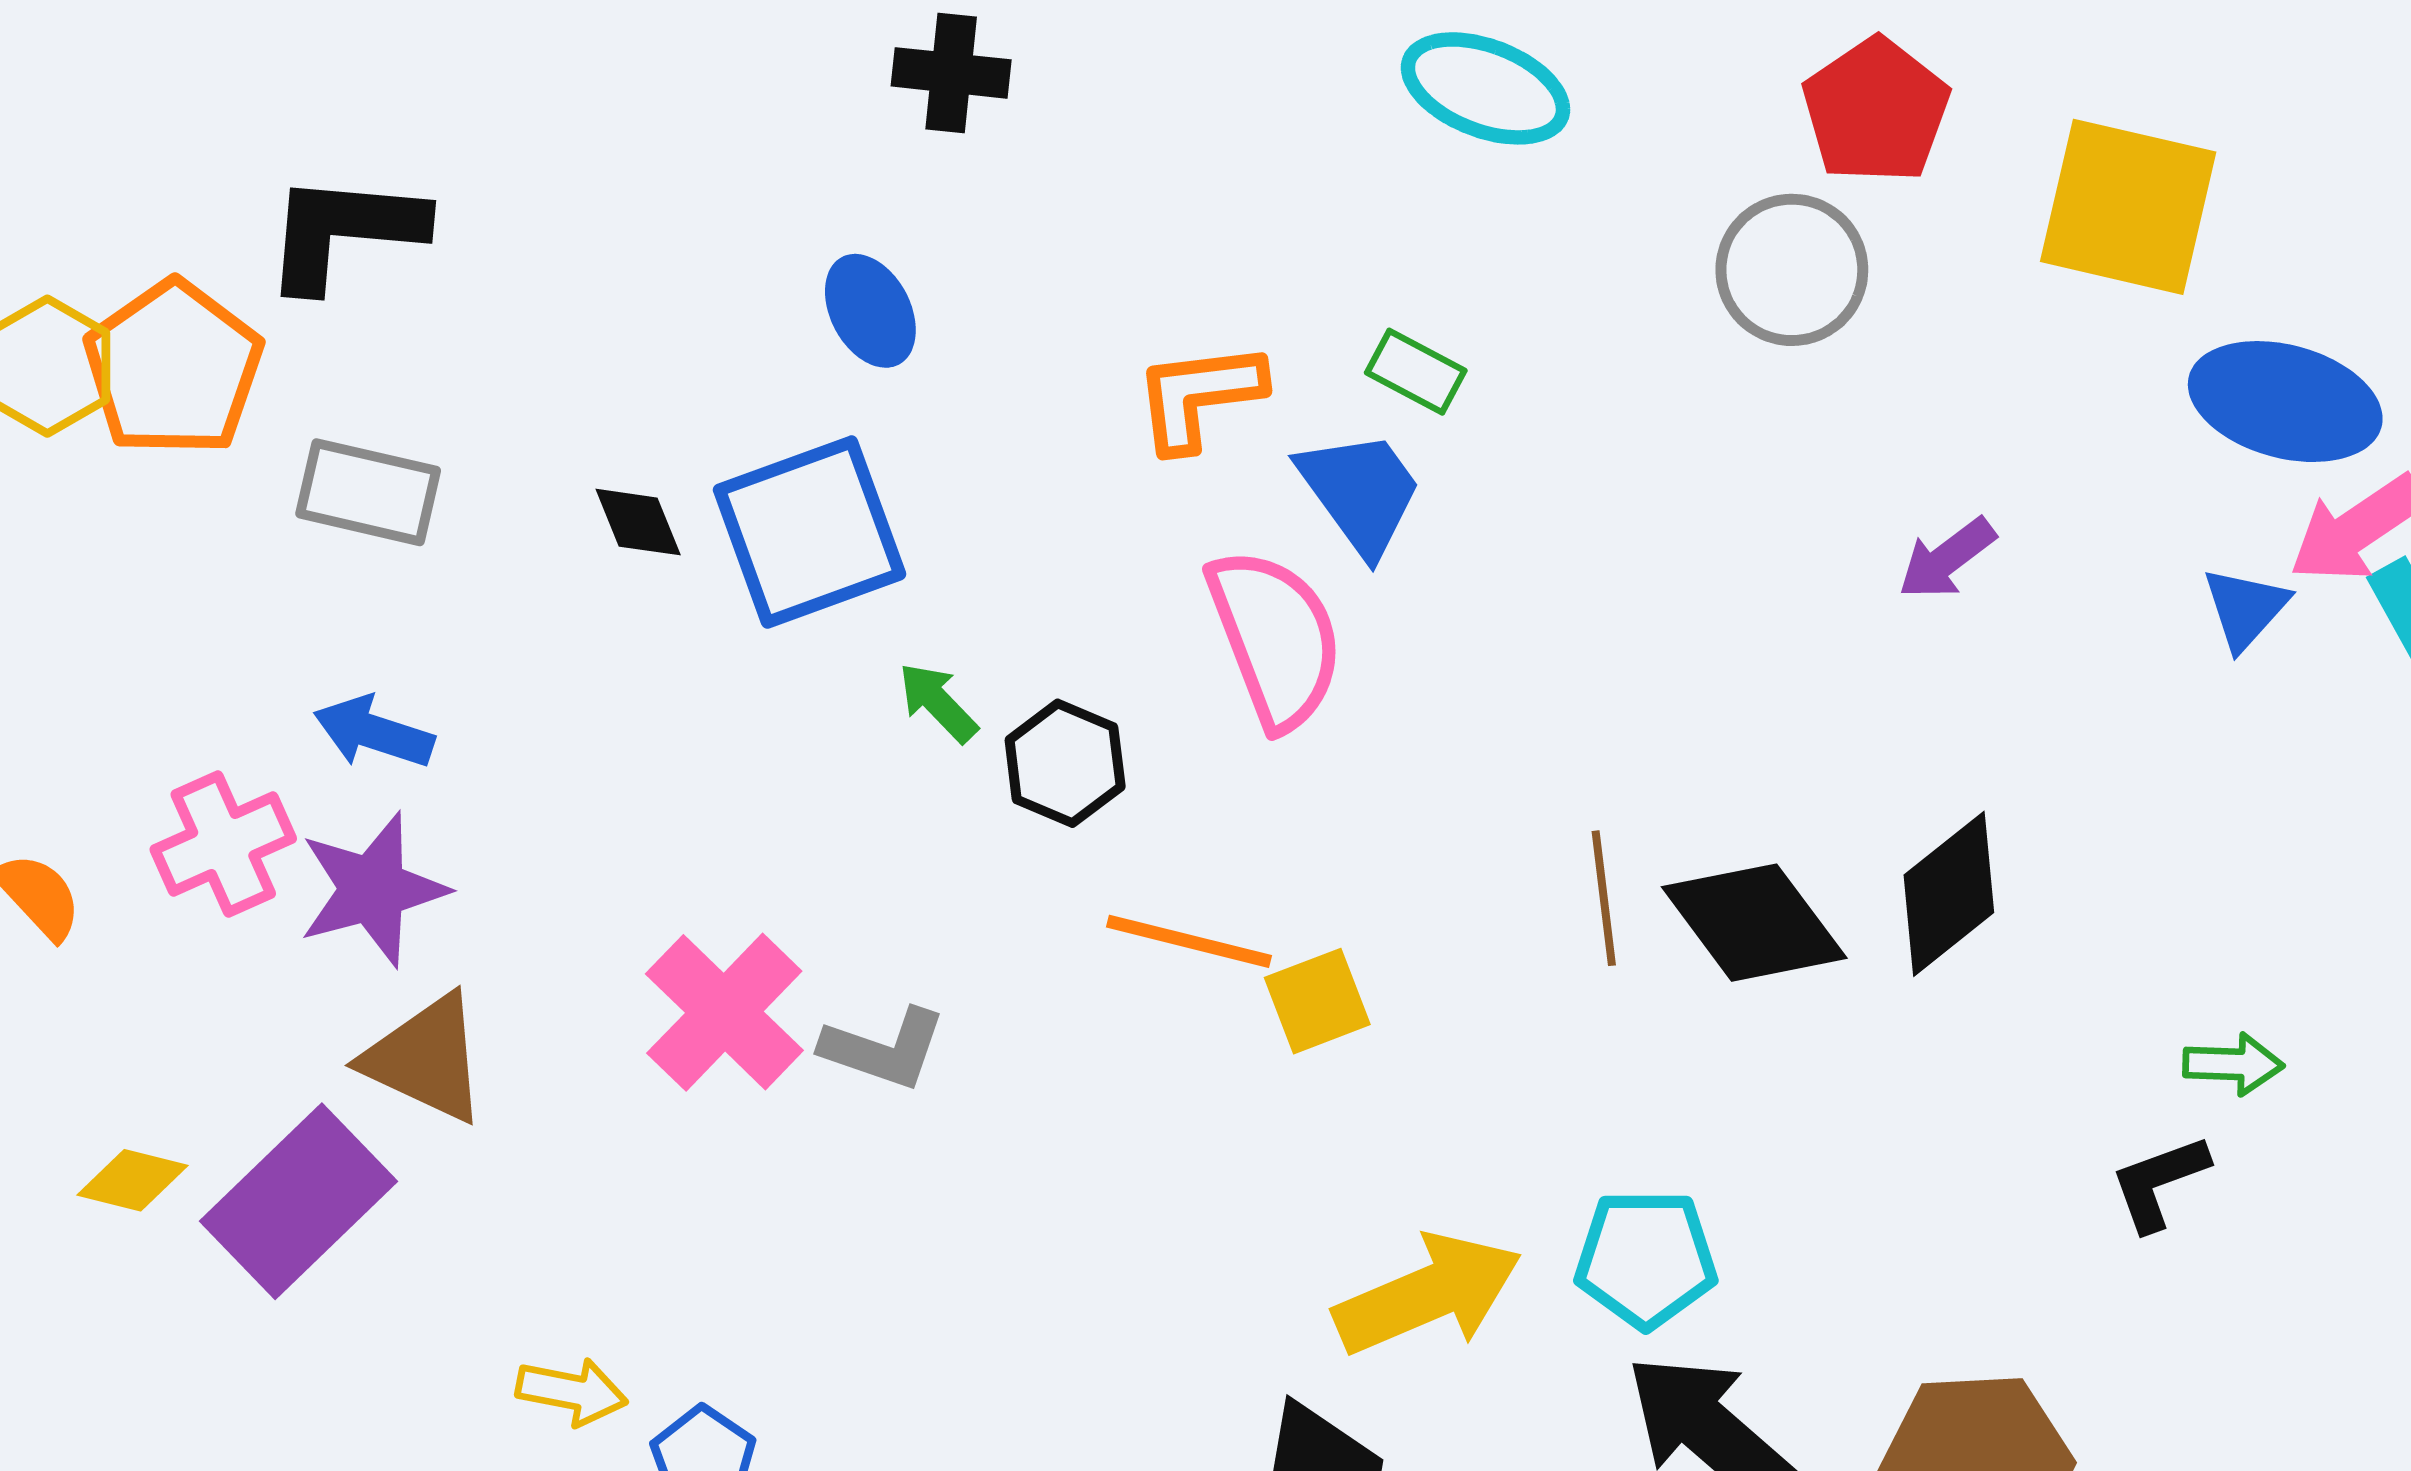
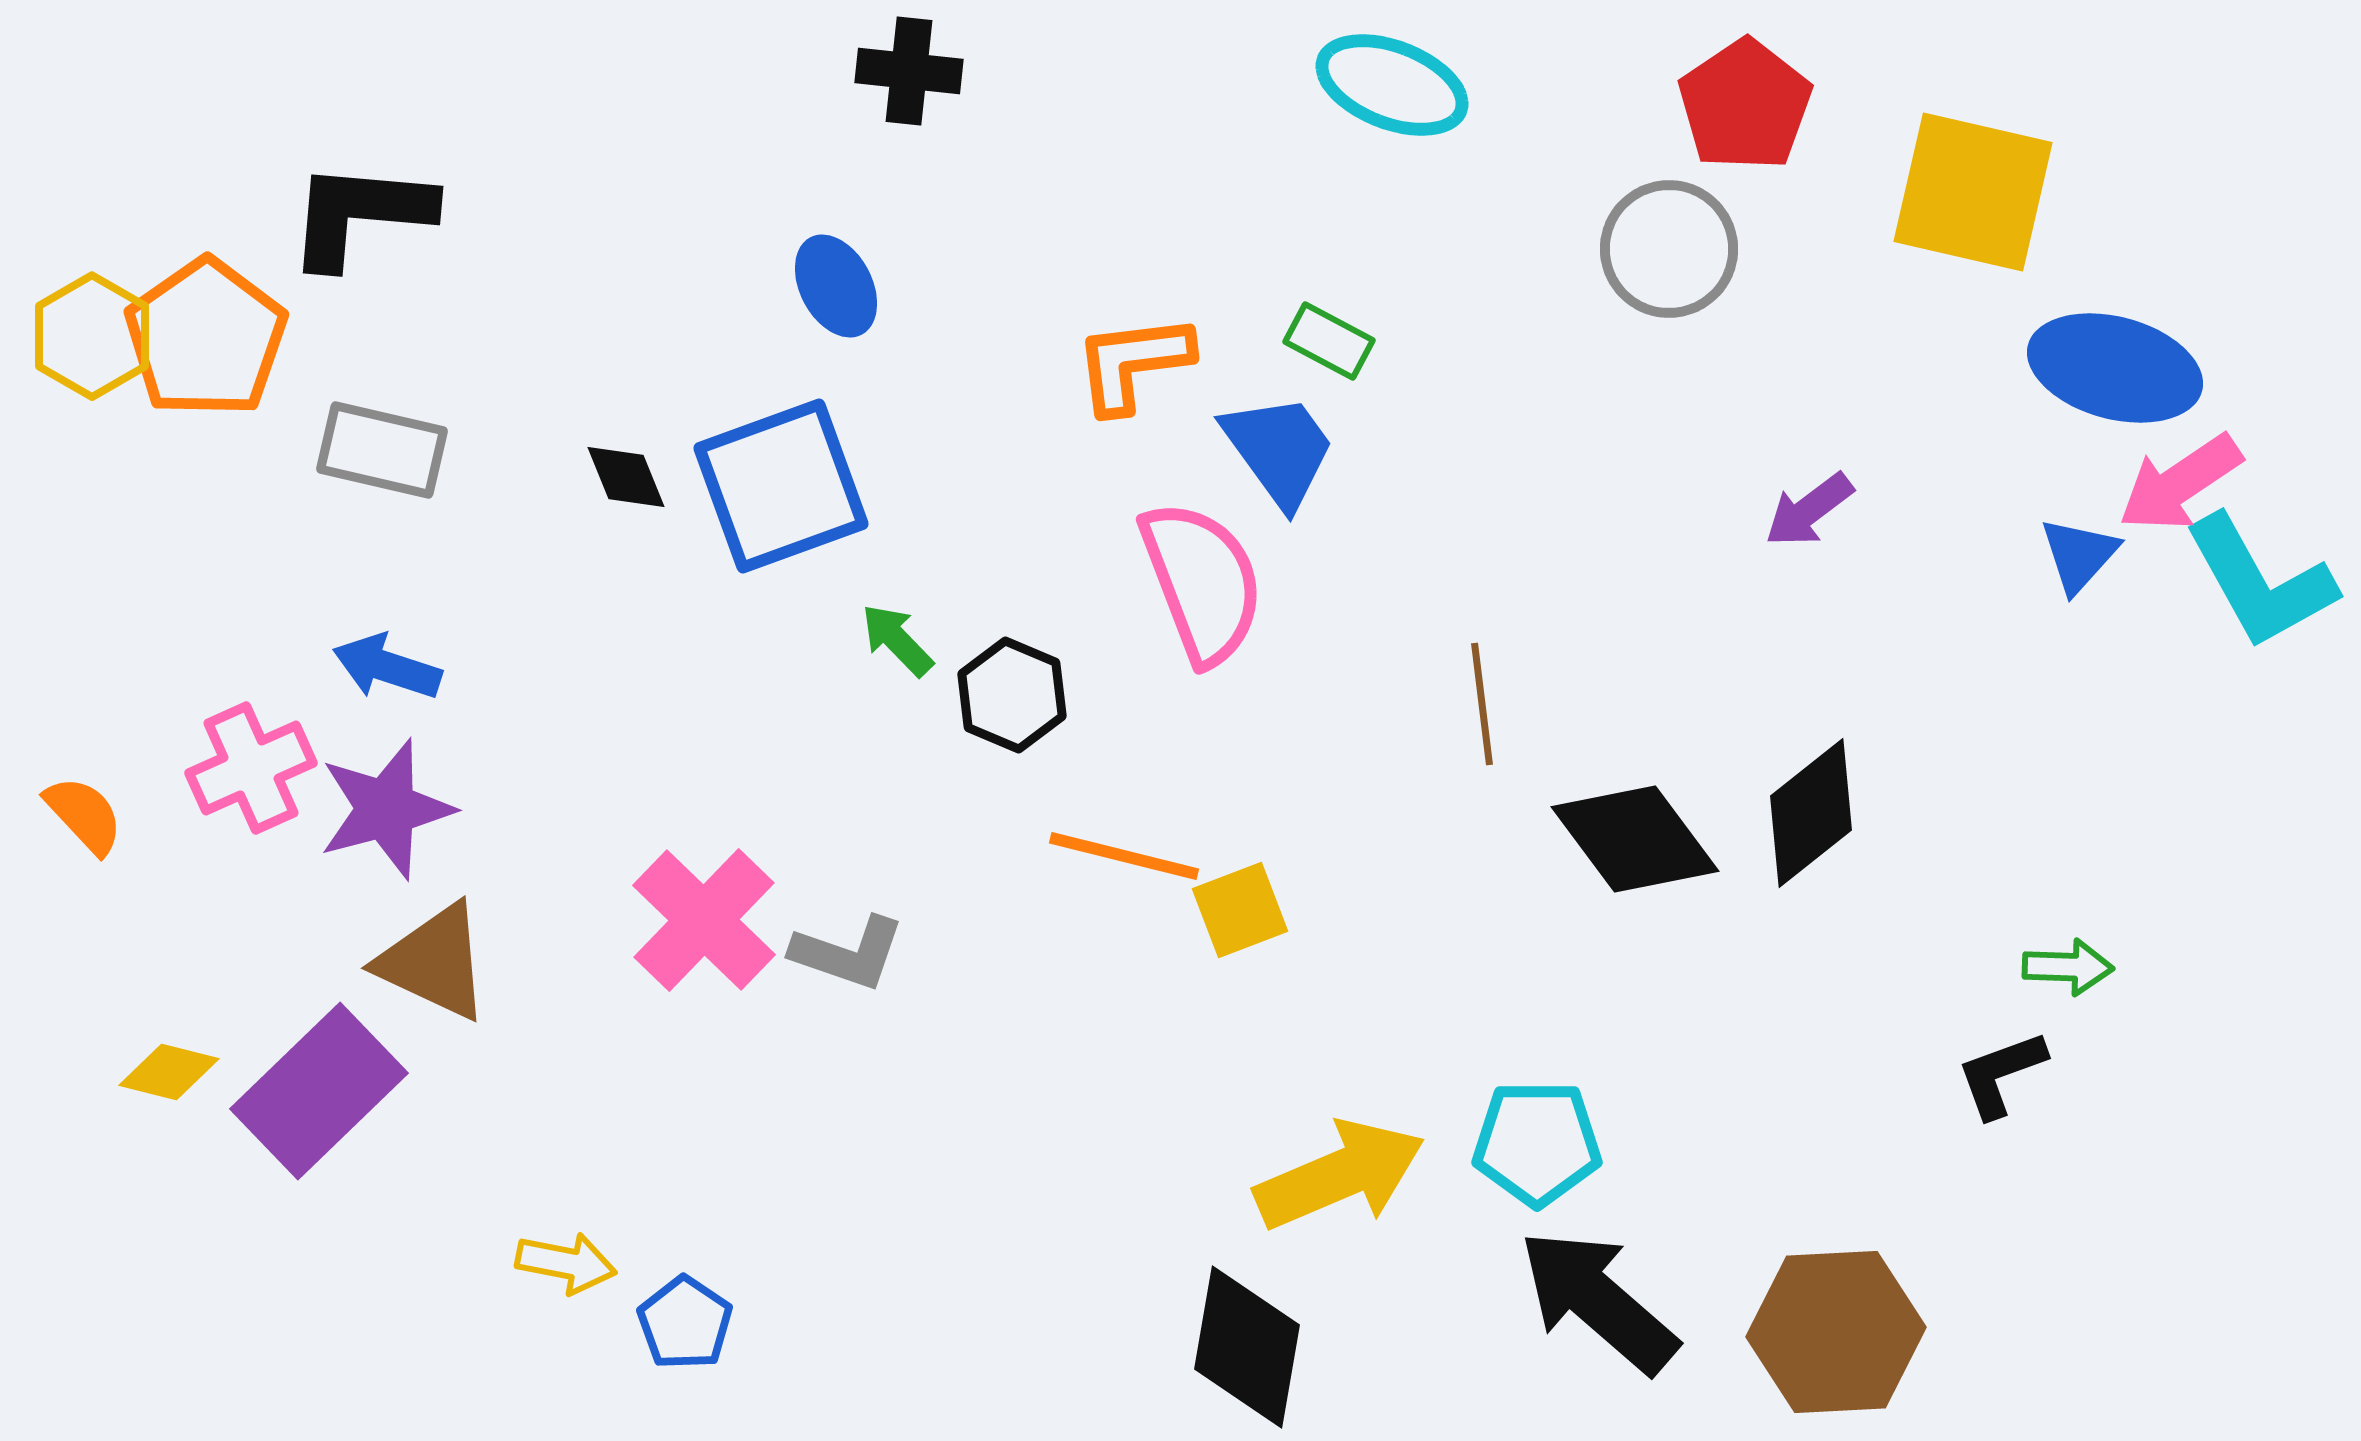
brown line: (1604, 898) -> (1482, 704), moved

